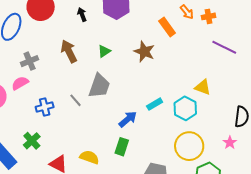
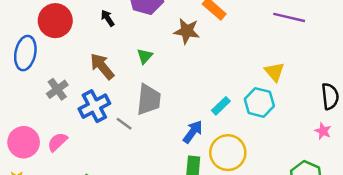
brown star: (144, 52) -> (187, 31), moved
pink semicircle: (20, 83) -> (57, 142), moved
yellow triangle: (203, 87) -> (274, 72), turned 42
blue cross: (45, 107) -> (94, 106), moved, size x1.4
yellow circle: (189, 146) -> (228, 153), moved

